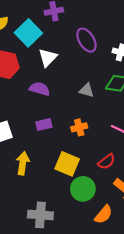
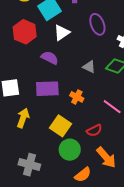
purple rectangle: (44, 125) -> (47, 89), size x1.6
orange cross: (79, 127) -> (77, 97), turned 32

